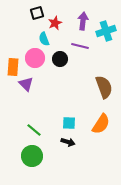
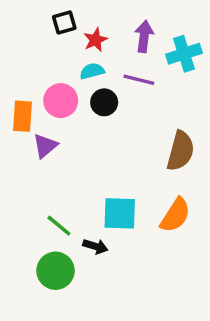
cyan semicircle: (44, 39) -> (92, 71), moved, turned 96
purple triangle: (26, 84) -> (45, 146), turned 35
brown semicircle: (104, 87) -> (181, 151), turned 35
cyan square: (69, 123) -> (120, 213), size x1.5
black arrow: (68, 142) -> (95, 246), moved

